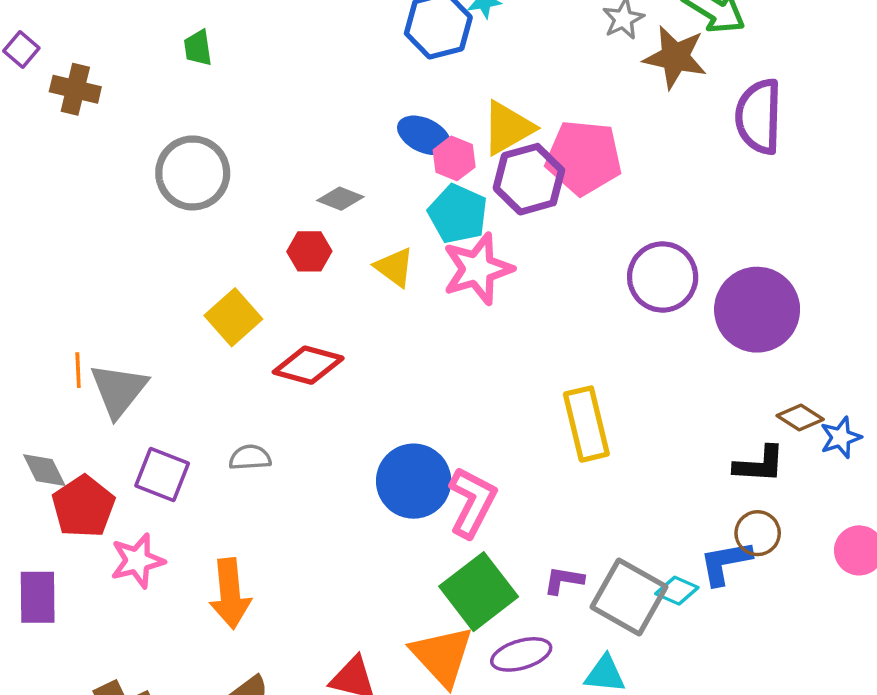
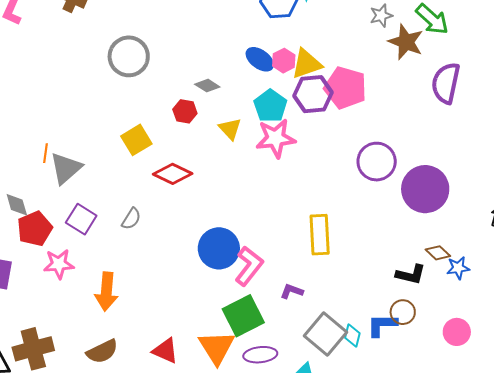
pink hexagon: (454, 158) -> (284, 61), moved
gray semicircle: (250, 458) -> (131, 219), turned 115
purple L-shape: (564, 580) -> (292, 291), moved
cyan diamond: (677, 591) -> (352, 335), turned 70

